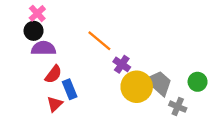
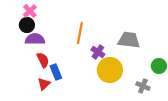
orange line: (99, 41) -> (80, 33), turned 60
red semicircle: (53, 74) -> (43, 60), turned -63
gray trapezoid: (159, 83) -> (129, 40), moved, turned -35

